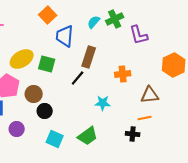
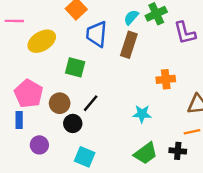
brown rectangle: (89, 57) -> (129, 45), moved
yellow ellipse: (22, 59) -> (42, 41), moved
black line: (78, 78) -> (91, 103), moved
green trapezoid: (88, 136) -> (145, 153), moved

